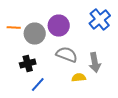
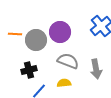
yellow semicircle: (79, 78) -> (64, 83), moved

